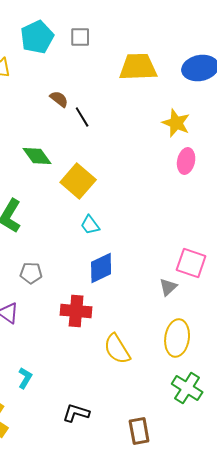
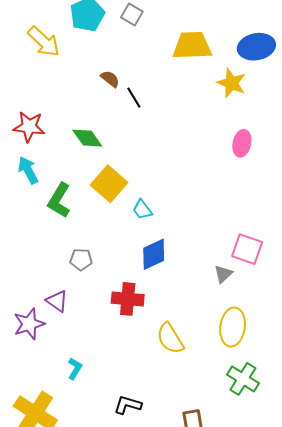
gray square: (80, 37) -> (132, 15), turned 30
yellow star: (176, 123) -> (232, 83), moved
yellow square: (78, 181) -> (109, 184), moved

